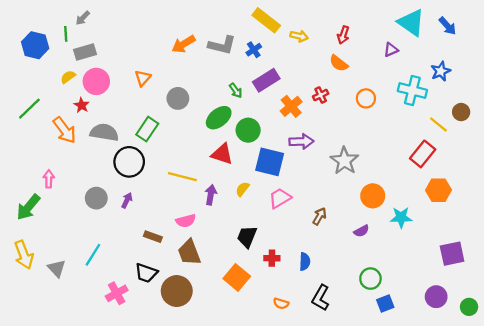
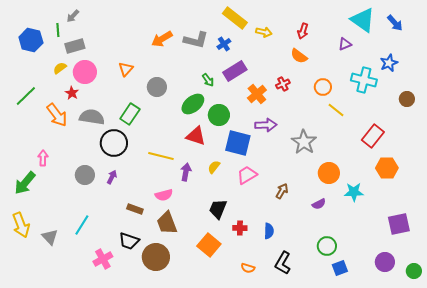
yellow line: (438, 124) -> (336, 110), moved

